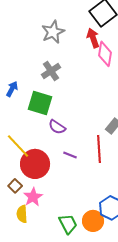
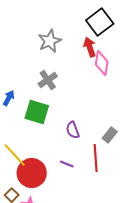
purple semicircle: (57, 127) -> (73, 130), moved, turned 36

